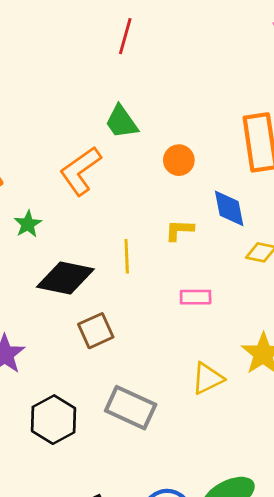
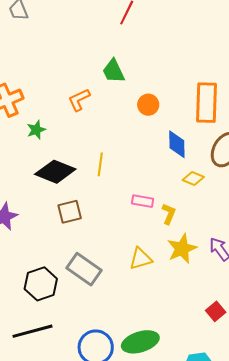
orange L-shape: (80, 171) -> (79, 100), size x0.7
yellow L-shape: (179, 230) -> (169, 214), moved, turned 100
black hexagon: (54, 420) -> (41, 284), moved

